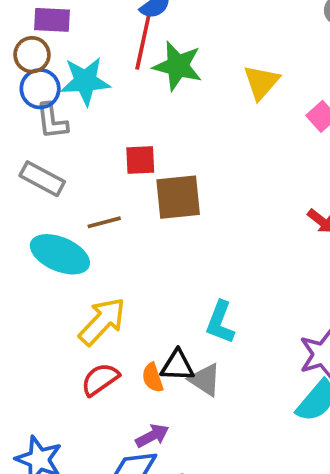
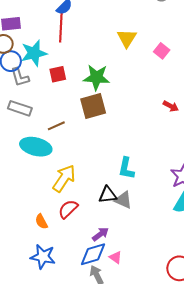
green star: (178, 66) -> (97, 77), moved
red square: (140, 160) -> (58, 74), moved
orange semicircle: (153, 378) -> (41, 222), moved

